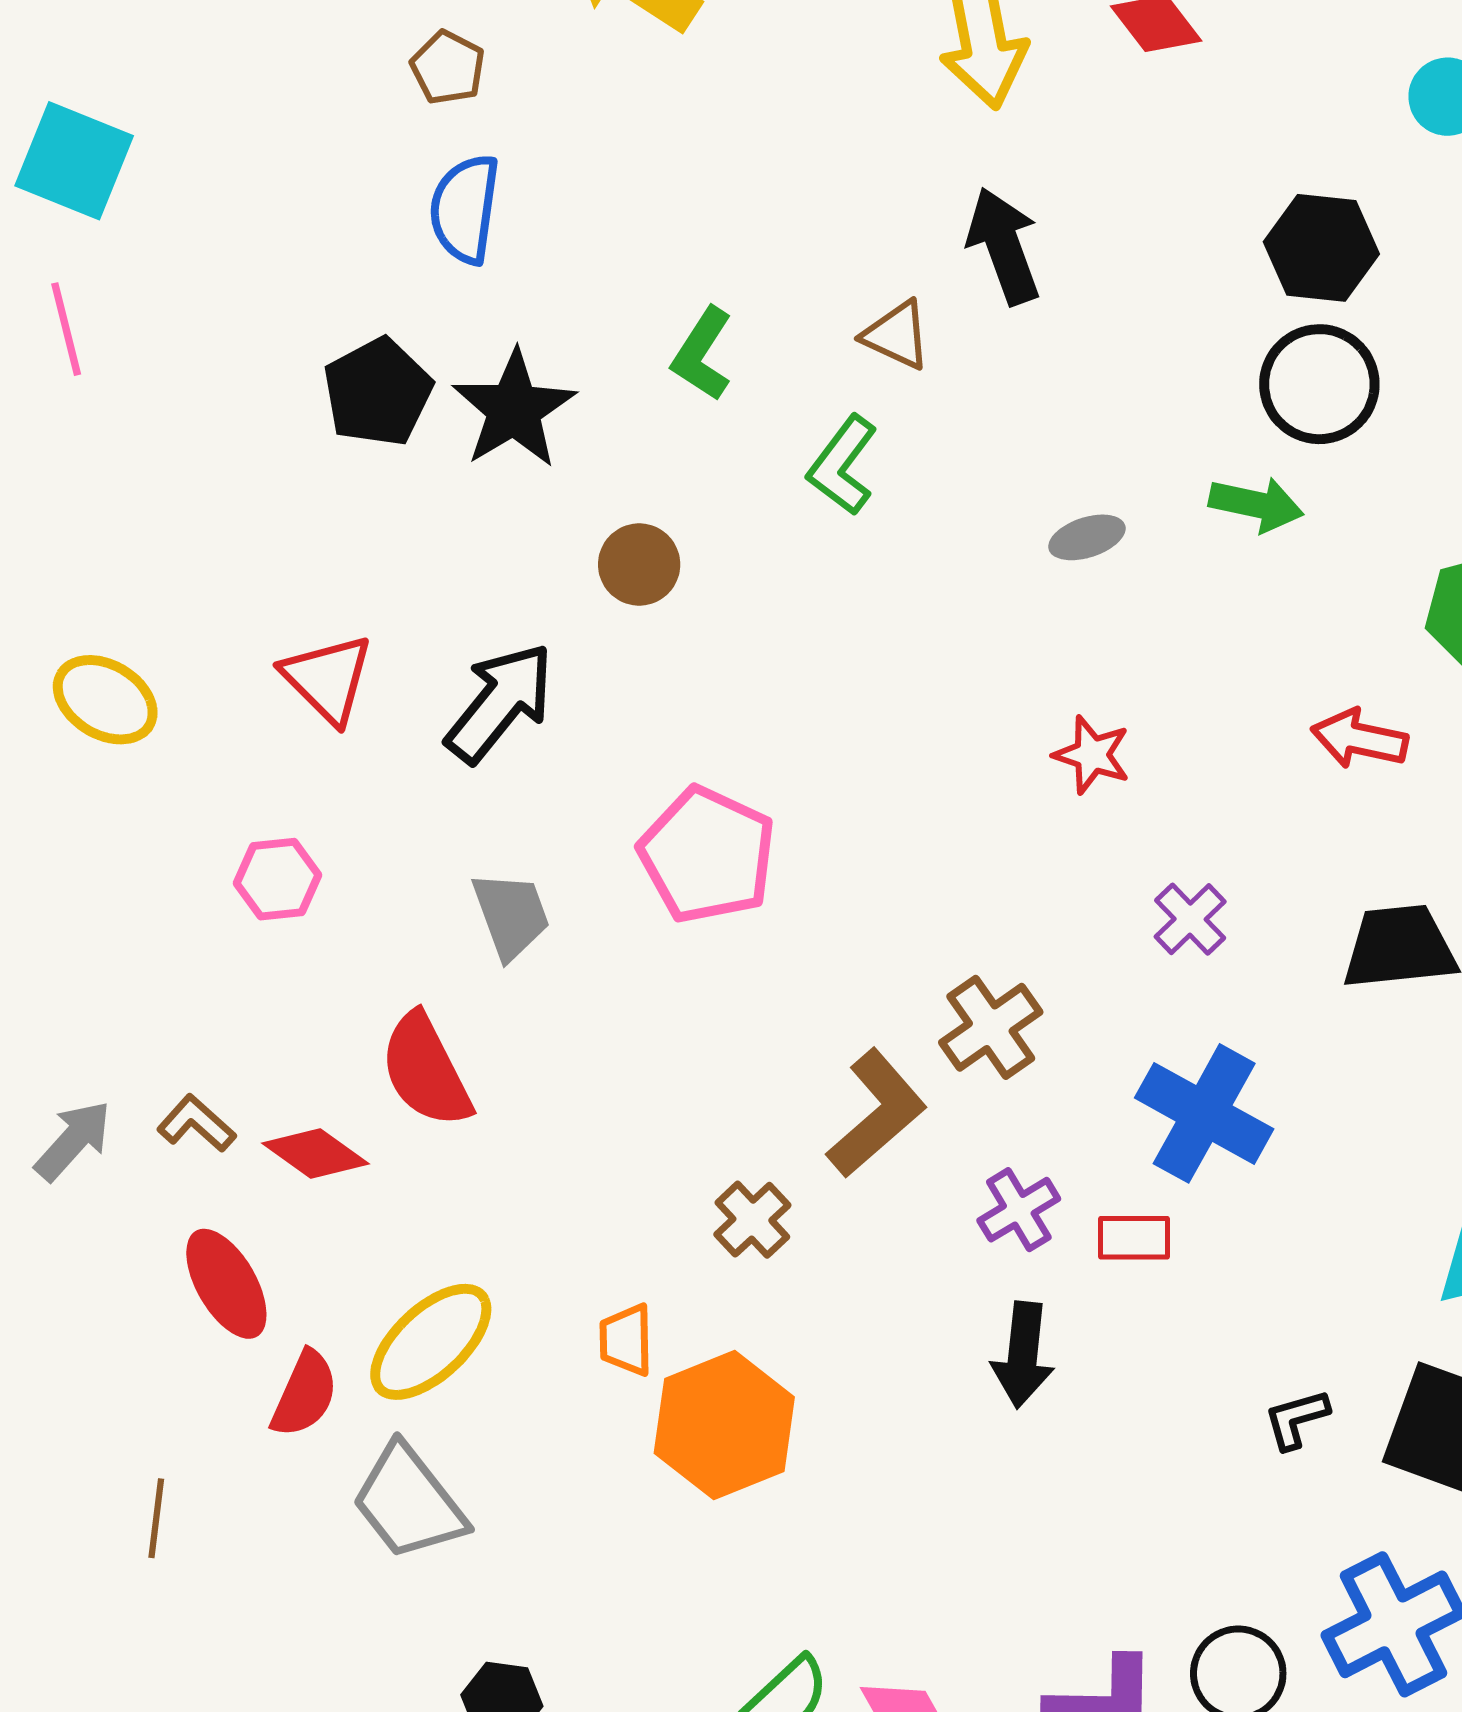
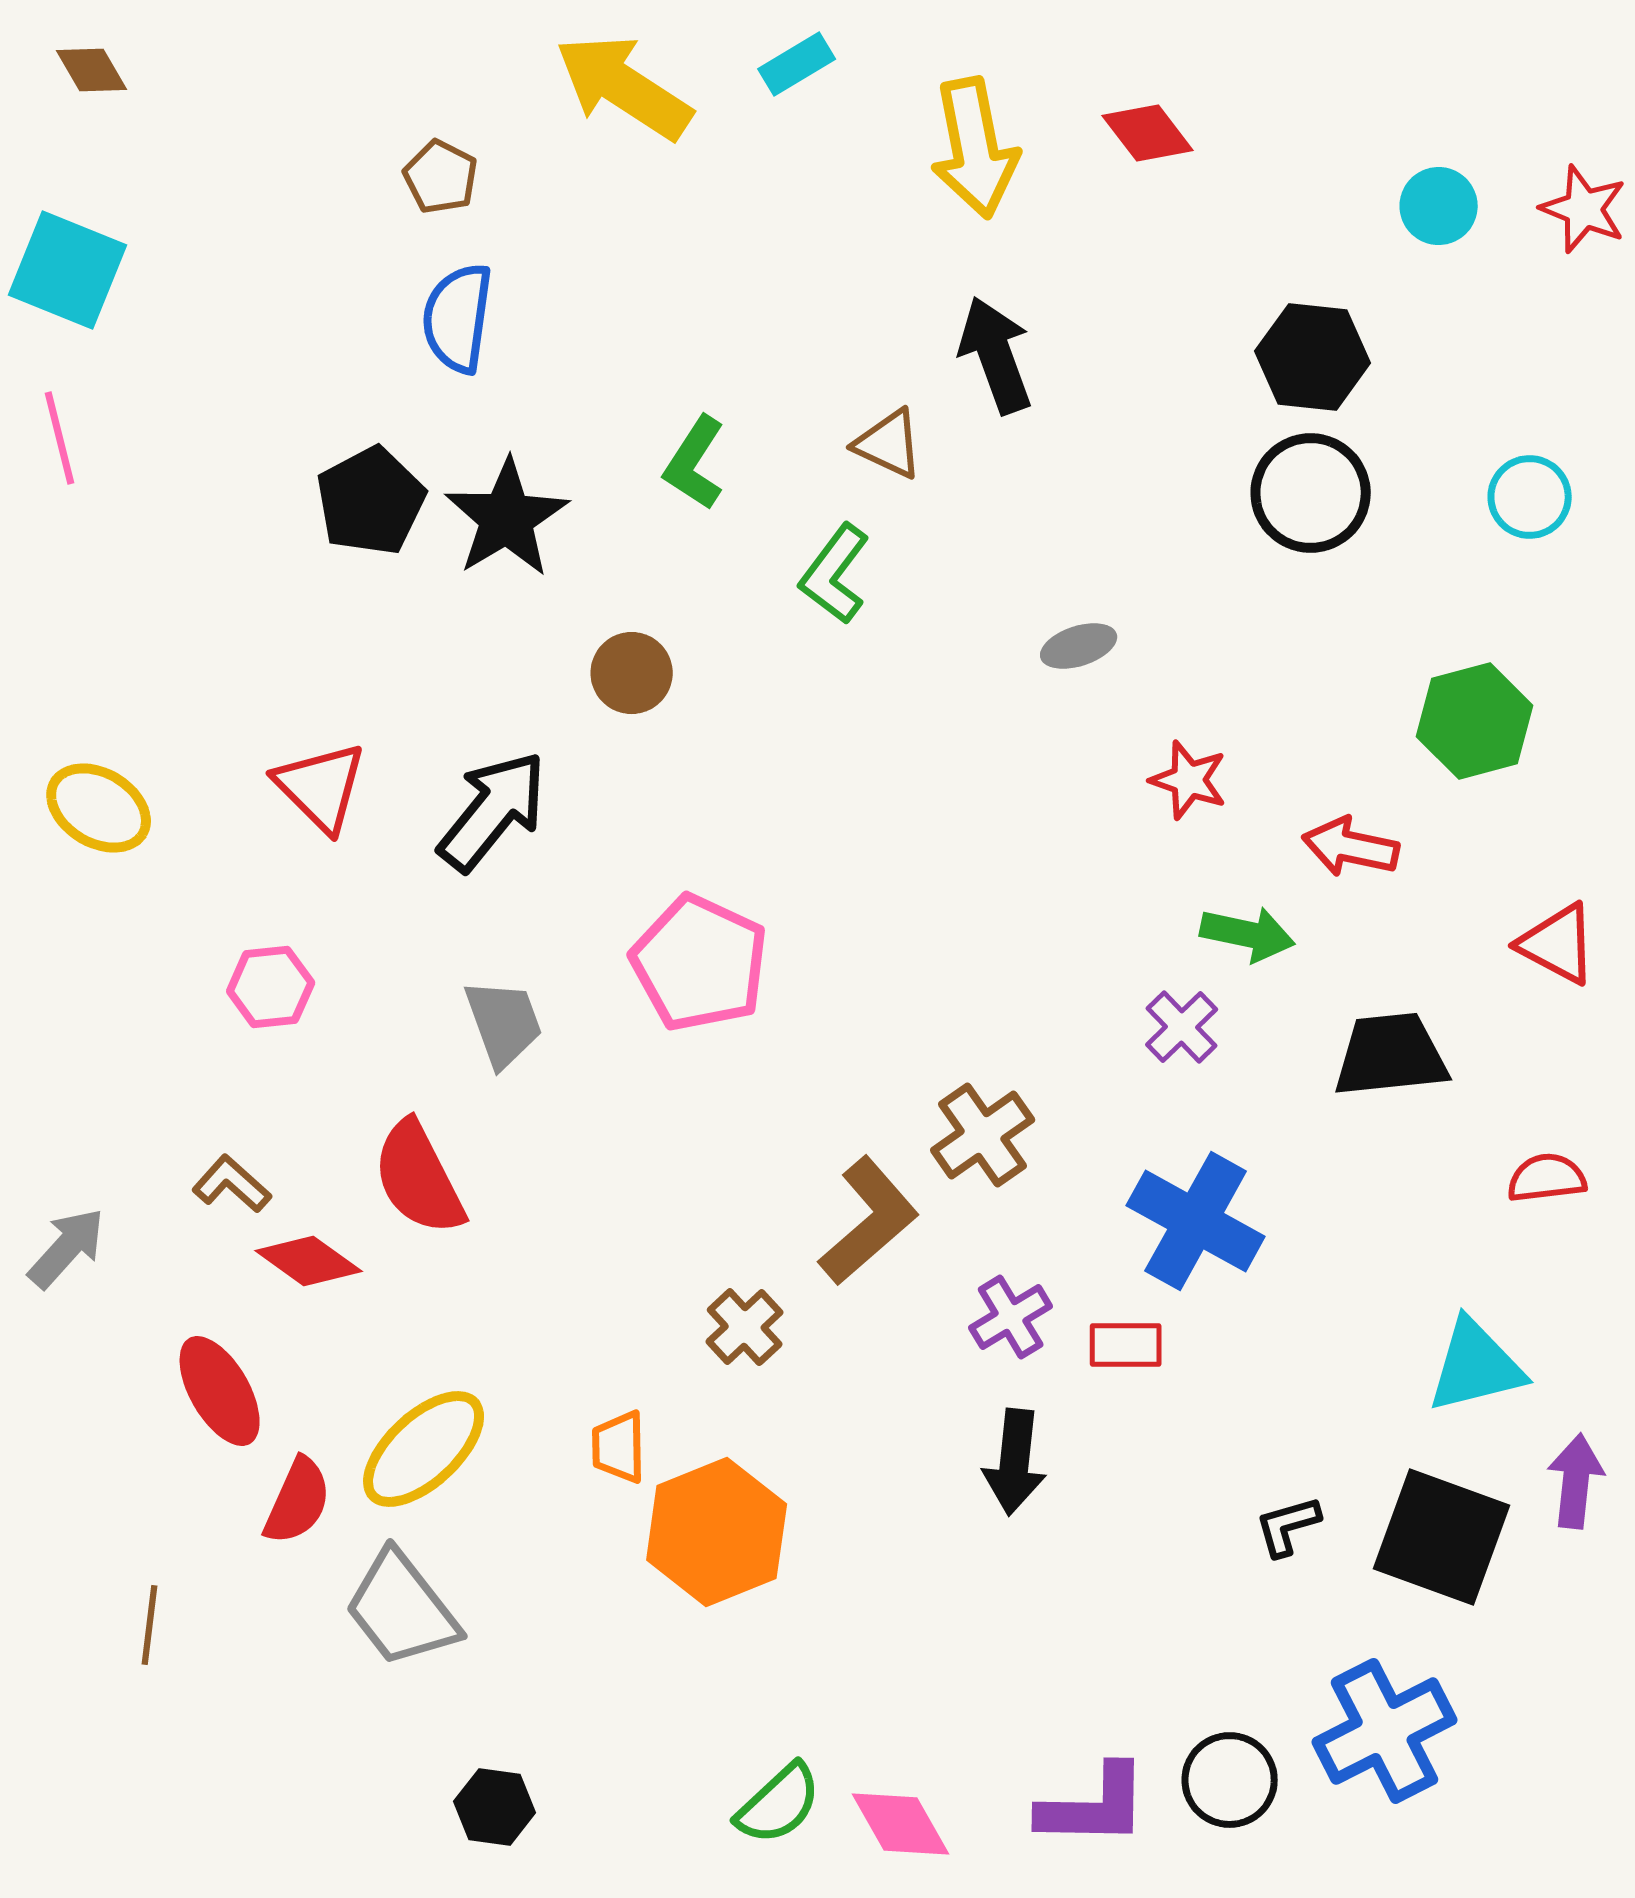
green arrow: (1256, 504) -> (1248, 934), moved
red star: (1092, 755) -> (1189, 780), moved
brown L-shape: (196, 1123) -> (232, 1184), moved

